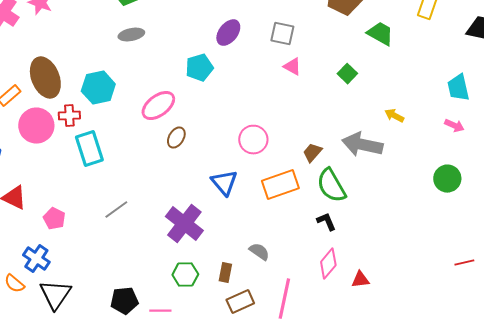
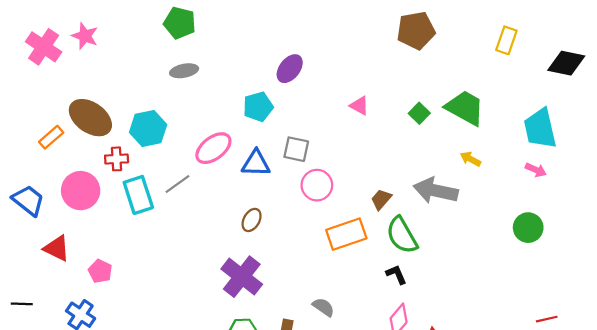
gray square: (282, 34) -> (296, 149), moved
green trapezoid: (380, 34) -> (465, 108), moved, size x1.4
brown ellipse: (45, 78) -> (90, 118), turned -33
cyan trapezoid: (458, 88) -> (540, 128), size x1.4
pink circle: (36, 126) -> (81, 191), moved
brown ellipse: (176, 138) -> (252, 220), moved
blue triangle: (224, 183) -> (256, 163), moved, turned -48
gray line: (116, 210) -> (178, 184), moved

